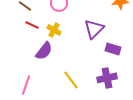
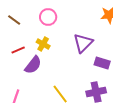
red line: (32, 25) -> (18, 50), moved, turned -48

